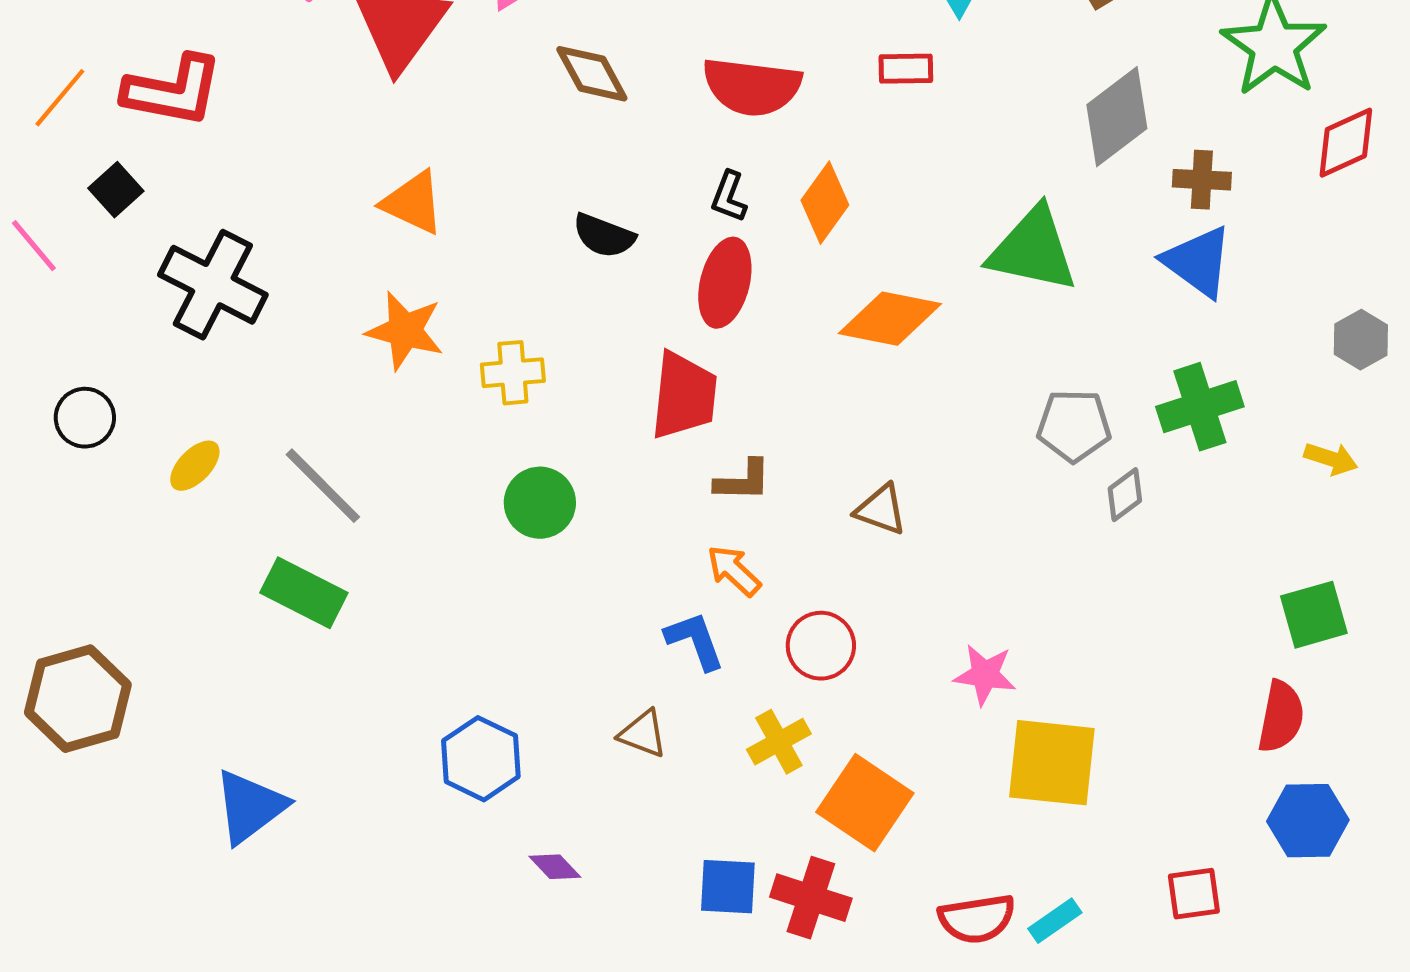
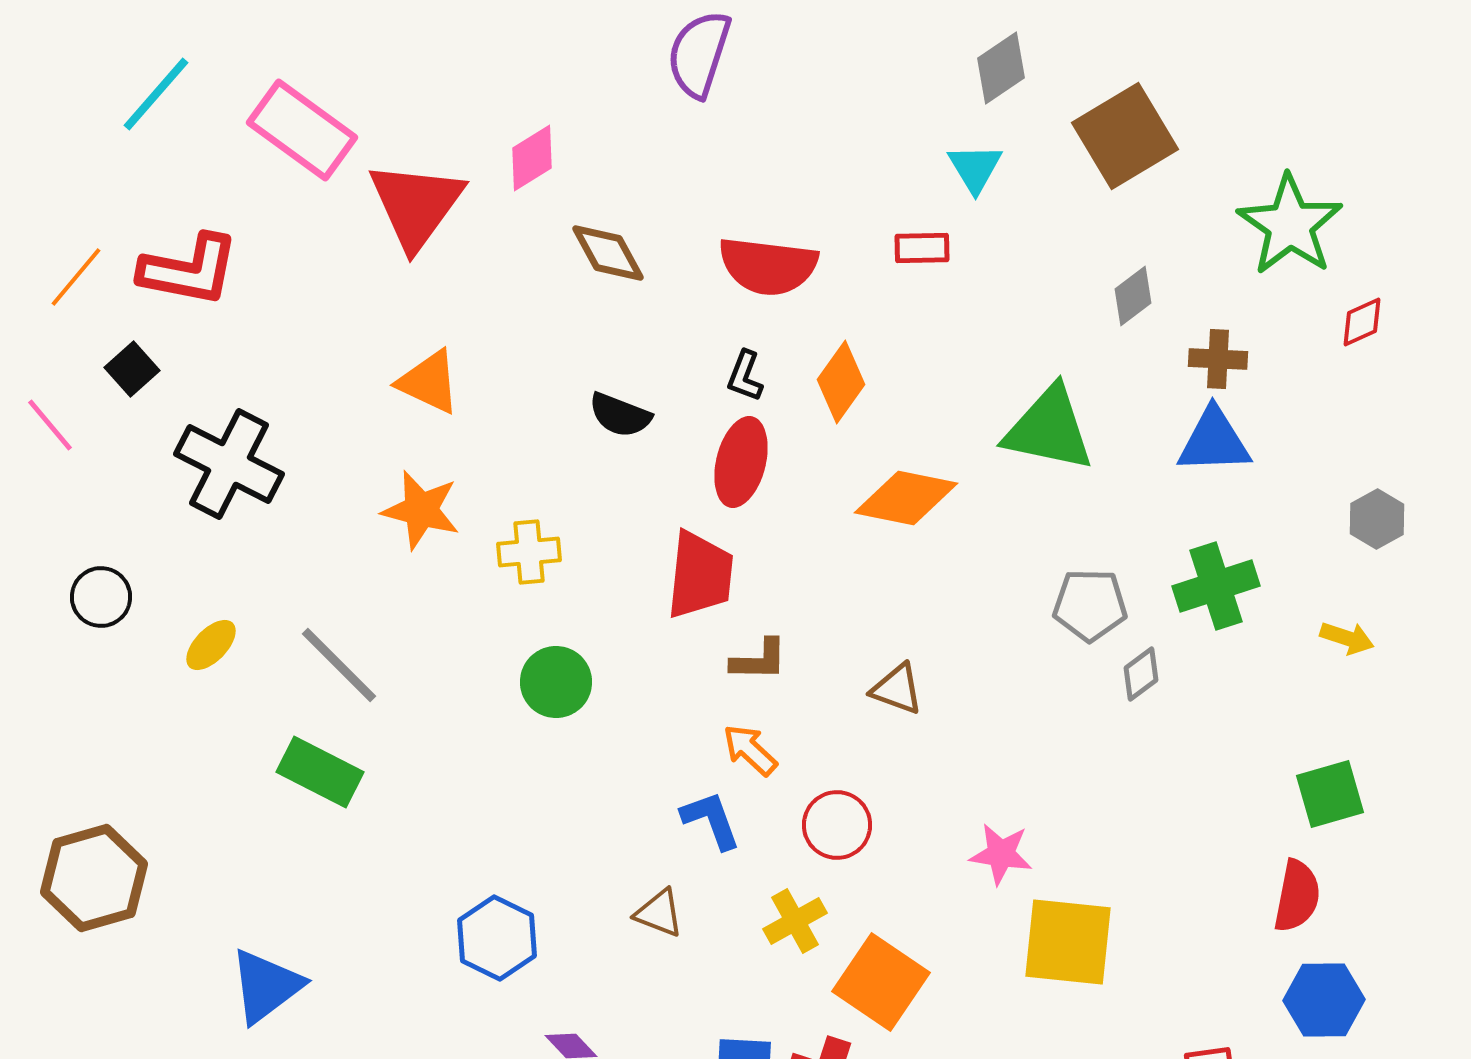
gray diamond: (1117, 117) -> (1133, 296), size x0.6
red diamond: (1346, 143) -> (1362, 322), size x0.7
blue triangle: (1198, 262) -> (1214, 441), turned -38

